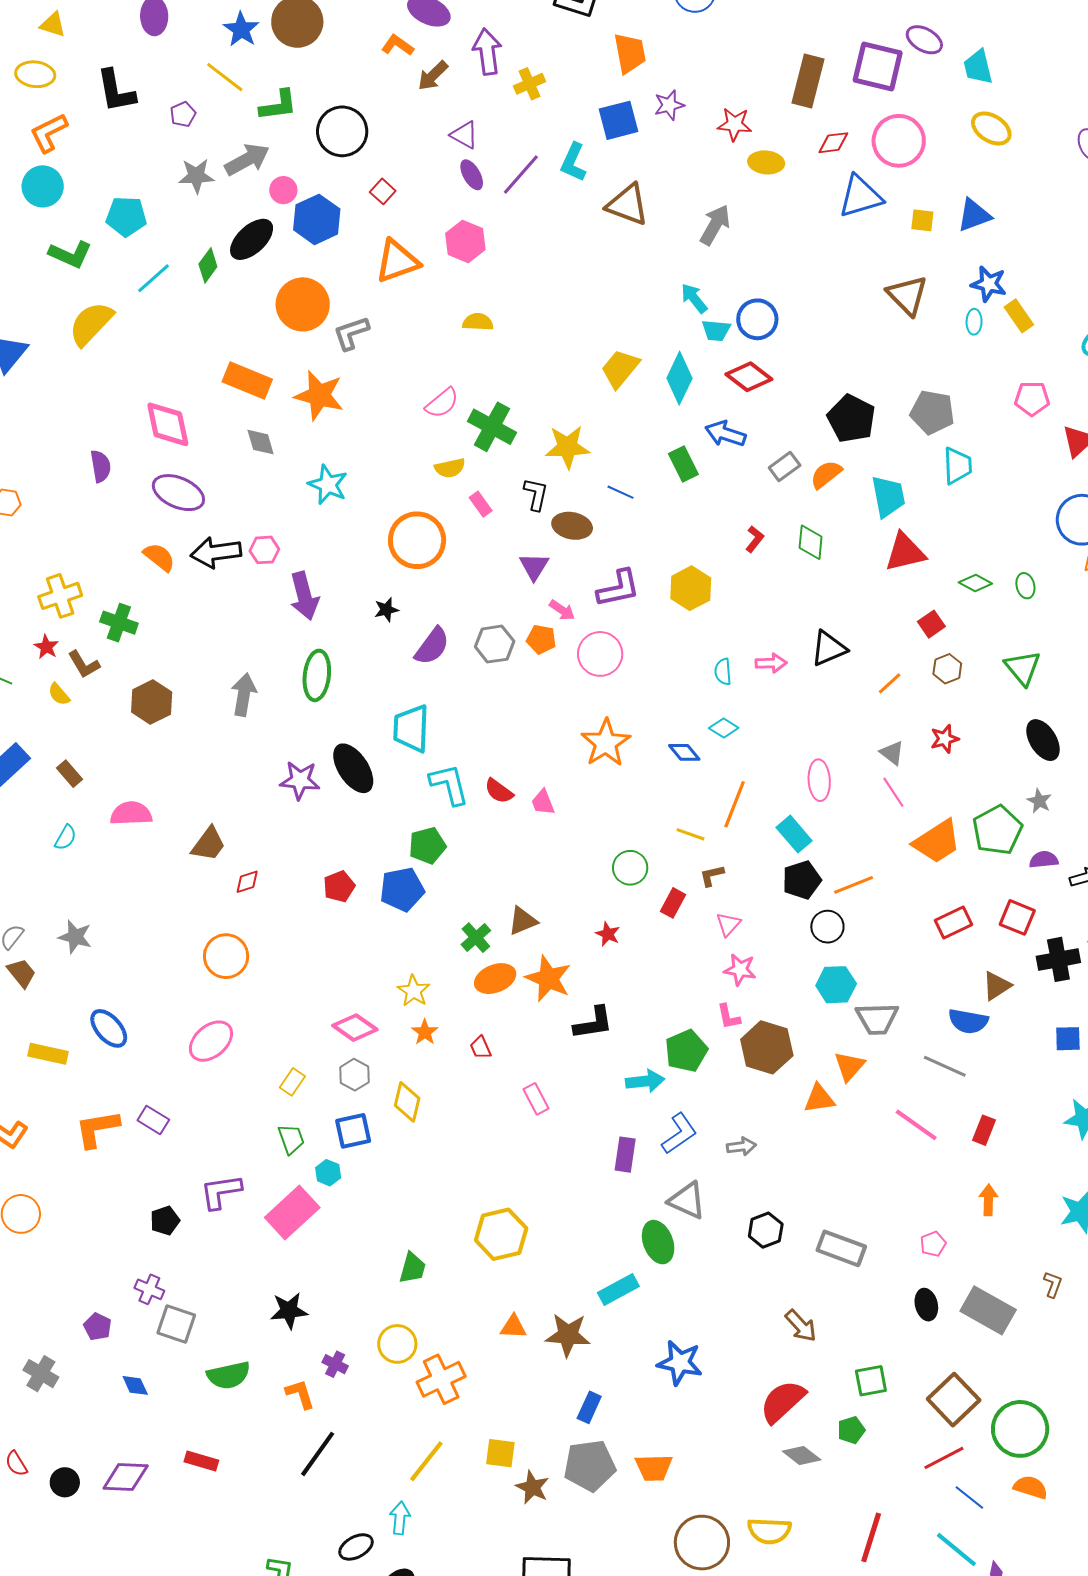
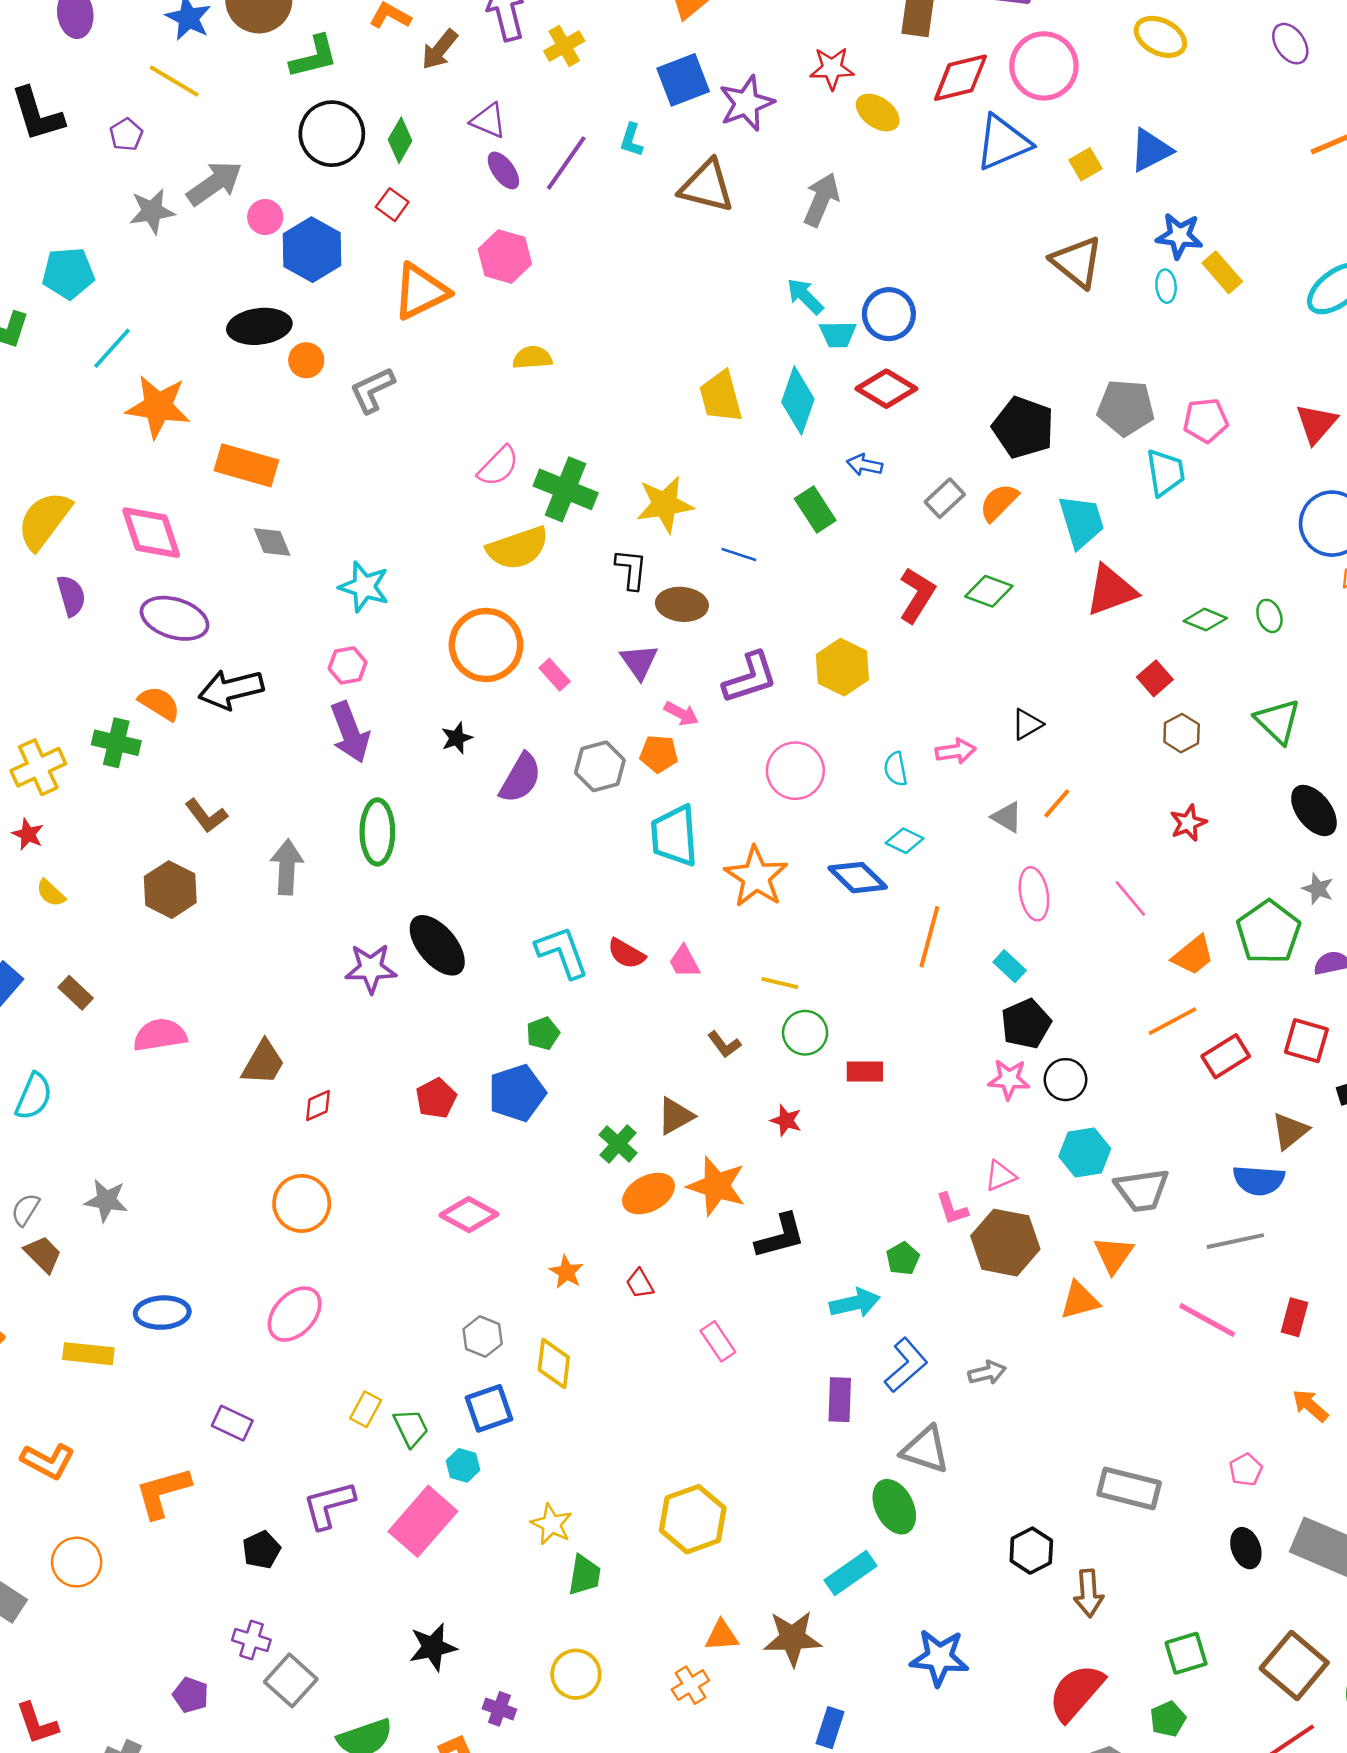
green L-shape: (278, 105) -> (314, 57), moved
purple star: (669, 105) -> (746, 103), moved, size x1.4
red diamond: (833, 143) -> (961, 78), size x1.5
cyan L-shape: (573, 162) -> (631, 140), size x0.7
yellow ellipse: (766, 162) -> (878, 113), turned 36
yellow square: (922, 220) -> (1085, 164), turned -30
black ellipse: (252, 239) -> (259, 326), moved, turned 42
green diamond: (208, 265) -> (400, 140), moved
orange circle: (303, 304) -> (306, 360), size x0.5
yellow semicircle: (91, 324) -> (44, 520), moved
yellow trapezoid: (620, 369) -> (721, 397), turned -48
orange star: (319, 395) -> (158, 407), moved
pink pentagon: (1032, 399) -> (1206, 420), moved
blue arrow: (725, 434) -> (865, 465), size x0.7
yellow semicircle: (450, 468) -> (518, 548), size x1.6
pink rectangle: (481, 504) -> (555, 675), moved
red L-shape: (755, 539) -> (917, 595), size x1.6
green diamond: (811, 542) -> (989, 591), turned -69
pink hexagon: (264, 550) -> (348, 665), moved
green cross: (119, 623) -> (116, 743), moved
black triangle: (829, 648) -> (1027, 724), size x0.7
pink circle: (600, 654) -> (795, 771), moved
brown L-shape: (84, 664) -> (206, 816), moved
orange line: (890, 683) -> (1057, 803), moved
cyan trapezoid: (411, 729) -> (674, 836), moved
blue diamond: (684, 752) -> (858, 878), size x1.4
gray triangle: (892, 753) -> (1007, 817), moved
yellow line: (691, 834) -> (780, 983), moved
cyan rectangle: (794, 834) -> (1010, 966), size x0.7
cyan semicircle: (65, 837) -> (34, 1096), moved, size x1.4
orange trapezoid: (937, 842) -> (1193, 955), size x0.7
green pentagon: (427, 846) -> (543, 1033), size x0.7
brown L-shape: (712, 875) -> (724, 1044), moved, turned -108
orange line: (854, 885) -> (1172, 1021), moved
red rectangle: (673, 903) -> (865, 1072), turned 68
pink triangle: (728, 924) -> (1000, 1176), moved, turned 32
pink star: (740, 970) -> (1009, 1079), moved
yellow star: (414, 991) -> (551, 1524), moved
blue ellipse: (109, 1028) -> (162, 1313), turned -45
pink diamond: (355, 1028) -> (469, 1215), moved
green pentagon: (686, 1051) -> (903, 1258), size x0.6
gray line: (945, 1066) -> (1235, 1241), turned -30
yellow rectangle: (292, 1082) -> (366, 1409), moved
orange L-shape: (97, 1129) -> (163, 1492), moved
orange arrow: (988, 1200) -> (1310, 1406), turned -44
black hexagon: (766, 1230) -> (1031, 1551), moved
gray square: (176, 1324) -> (291, 1680), turned 30
brown arrow: (801, 1326) -> (1089, 1593), turned 45
orange cross: (441, 1379) -> (690, 1685), moved, size x0.6

